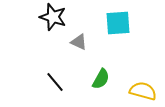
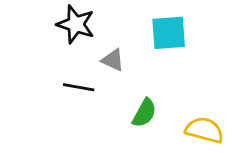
black line: (55, 82) -> (79, 87), moved, turned -40

